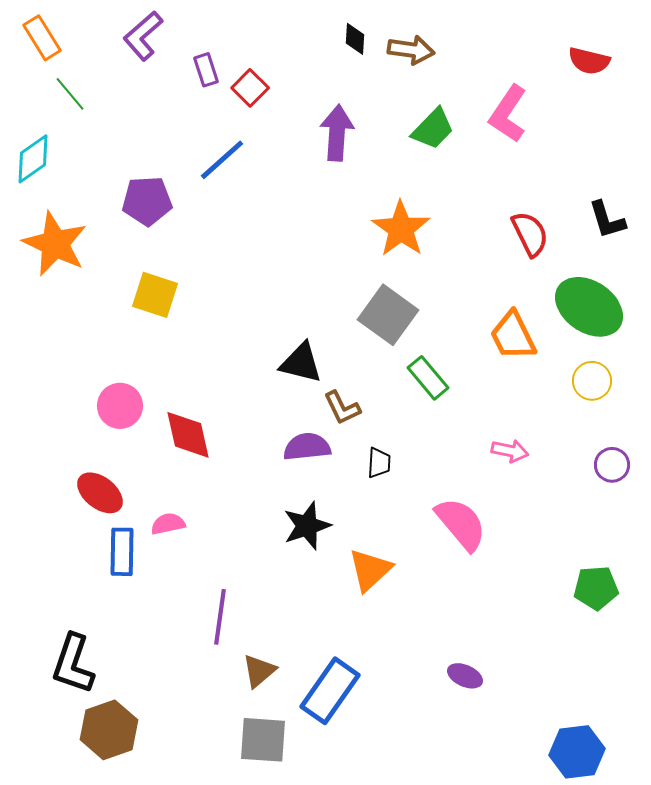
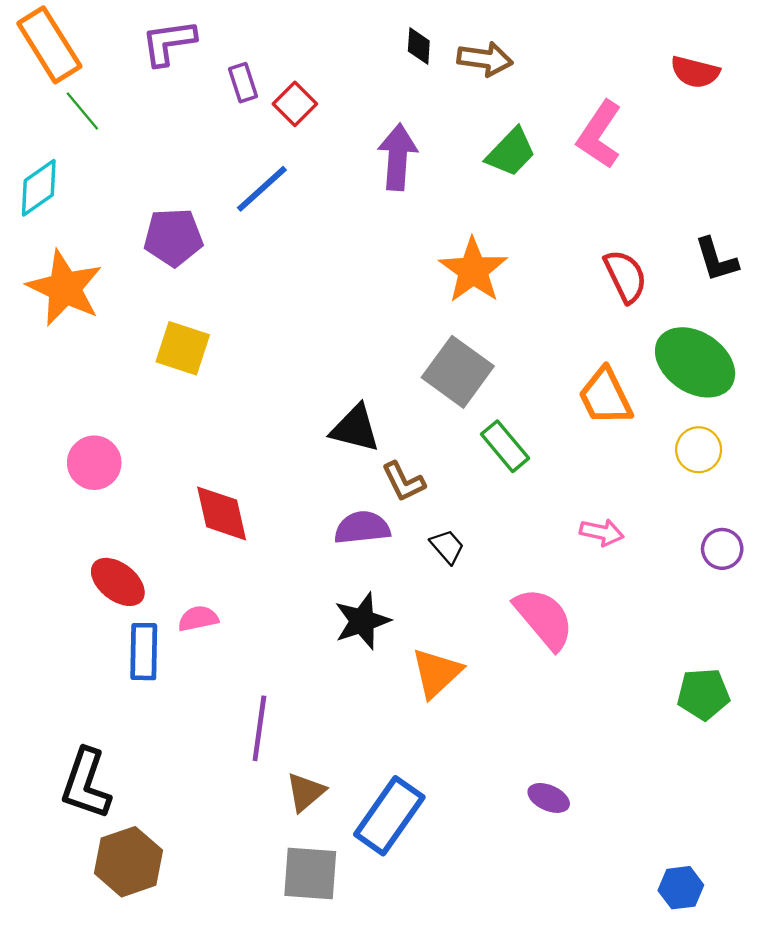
purple L-shape: (143, 36) -> (169, 42), turned 33
orange rectangle: (42, 38) -> (49, 45), size x1.4
pink circle: (120, 406) -> (94, 463), moved
black trapezoid: (379, 463) -> (447, 547), turned -44
blue hexagon: (577, 752) -> (681, 888), size x0.7

